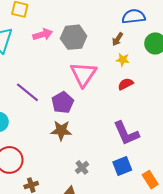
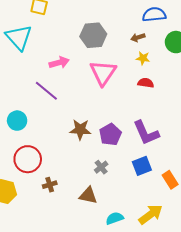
pink arrow: (43, 34) -> (59, 63), moved
brown arrow: (118, 39) -> (138, 37), turned 40
red semicircle: (126, 84) -> (146, 83), turned 35
purple pentagon: (63, 102) -> (110, 134), moved

